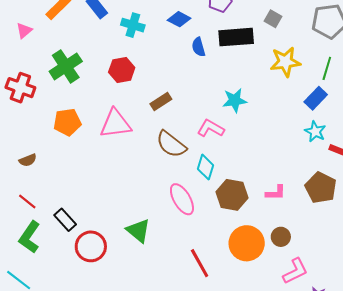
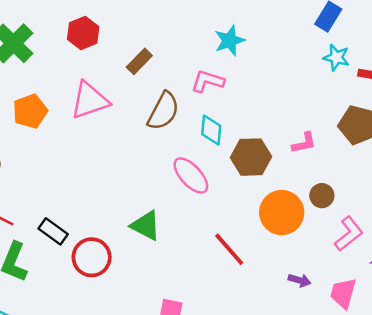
brown semicircle: (171, 144) -> (163, 111), turned -88

